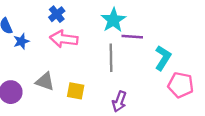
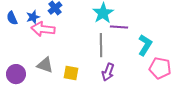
pink arrow: (64, 39) -> (43, 29), moved
blue star: (21, 41) -> (33, 17), moved
purple arrow: (119, 102) -> (108, 72), moved

